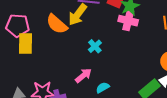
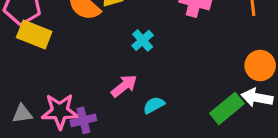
yellow rectangle: (26, 43) -> (34, 34), turned -70

